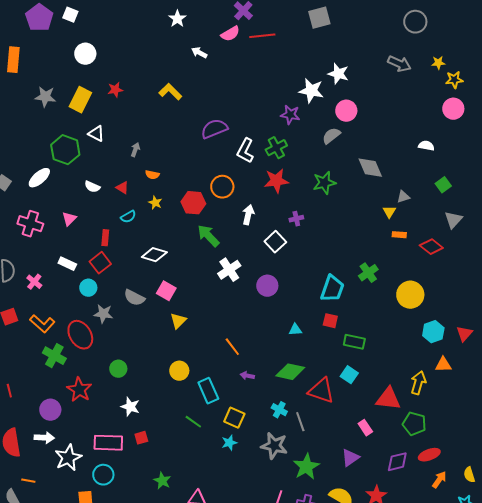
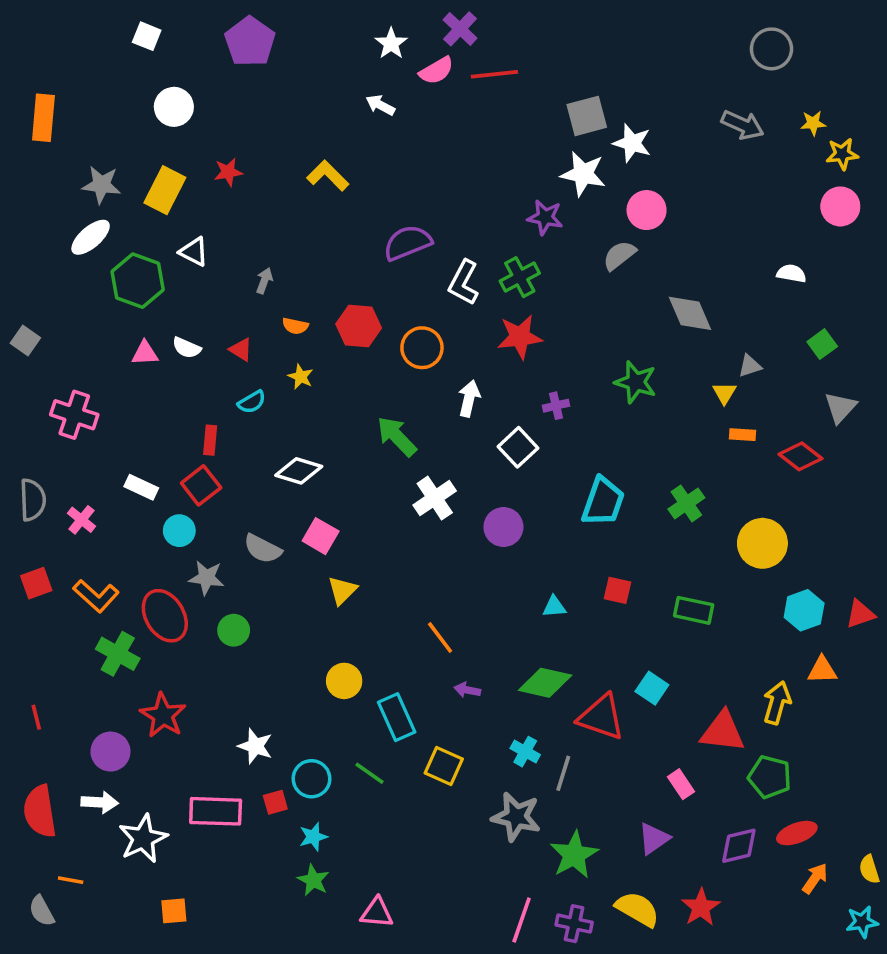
purple pentagon: (39, 18) -> (250, 42), moved
gray square: (319, 18) -> (587, 116), moved
white star: (177, 19) -> (391, 43), moved
white ellipse: (39, 178) -> (91, 237), moved
green star: (324, 183) -> (636, 382), moved, turned 30
red hexagon: (193, 203) -> (359, 326), moved
pink triangle: (69, 219) -> (145, 353), moved, turned 42
cyan trapezoid: (332, 289) -> (603, 502), moved
red triangle: (464, 334) -> (860, 614), turned 30
green rectangle: (354, 342) -> (694, 610), moved
green circle: (118, 369) -> (234, 630), moved
gray line: (300, 422) -> (563, 773), turned 36
cyan star: (229, 443) -> (313, 837), moved
cyan circle: (103, 475) -> (311, 779), moved

